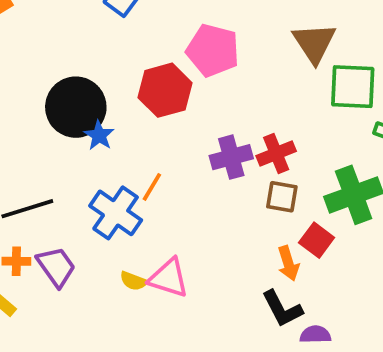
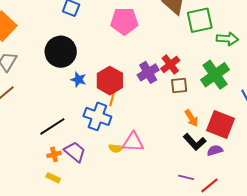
red hexagon: (165, 90) -> (110, 81), moved
black circle: (76, 107) -> (61, 52), moved
red square: (317, 240) -> (221, 124), moved, size x1.6

